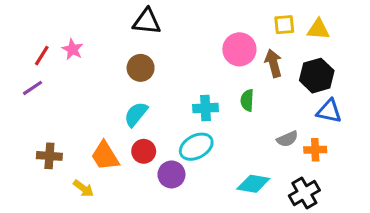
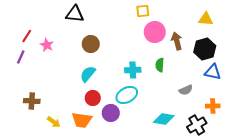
black triangle: (147, 22) -> (75, 14), moved
yellow square: (284, 25) -> (143, 11), moved
pink star: (73, 49) -> (47, 45), moved
purple line: (32, 88) -> (21, 57), turned -32
orange cross: (315, 150) -> (213, 106), moved
orange trapezoid: (105, 156) -> (82, 120), moved, turned -50

